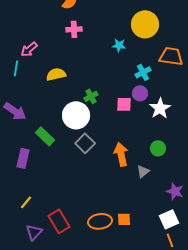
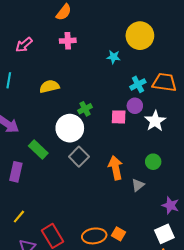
pink arrow: (29, 49) -> (24, 45), moved
orange trapezoid: (171, 56) -> (164, 82), moved
orange square: (124, 219) -> (119, 234), turned 32

